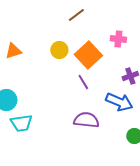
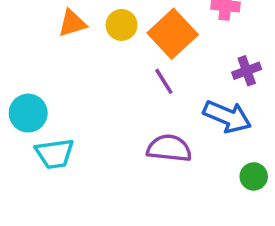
orange triangle: (13, 51) -> (72, 23), moved

